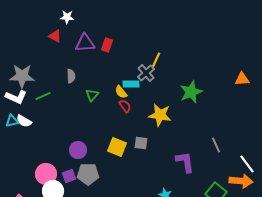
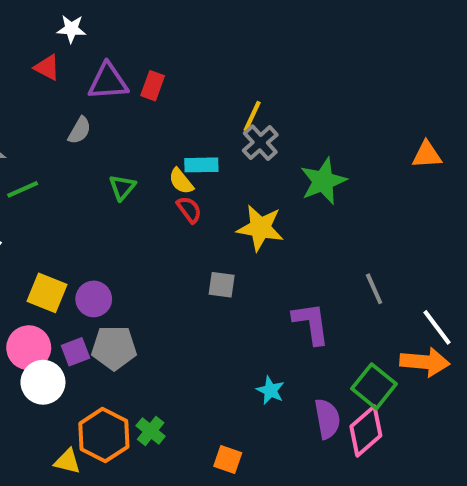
gray cross: (146, 73) -> (260, 143), moved
gray semicircle: (71, 76) -> (80, 130), moved, turned 32
yellow square: (117, 147) -> (47, 293), moved

